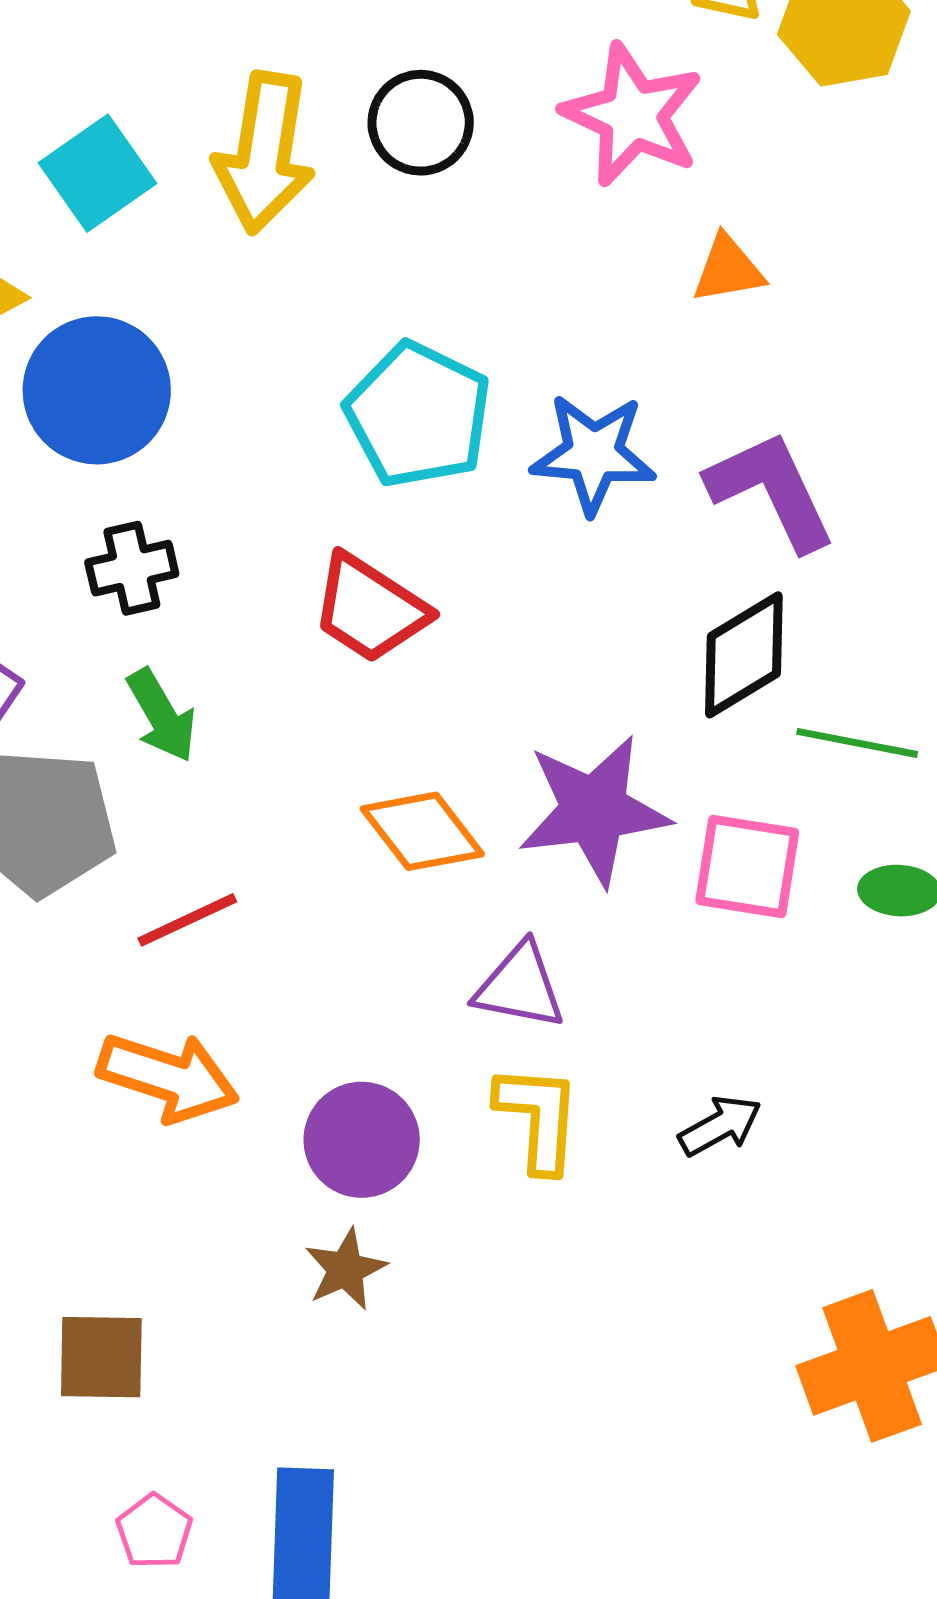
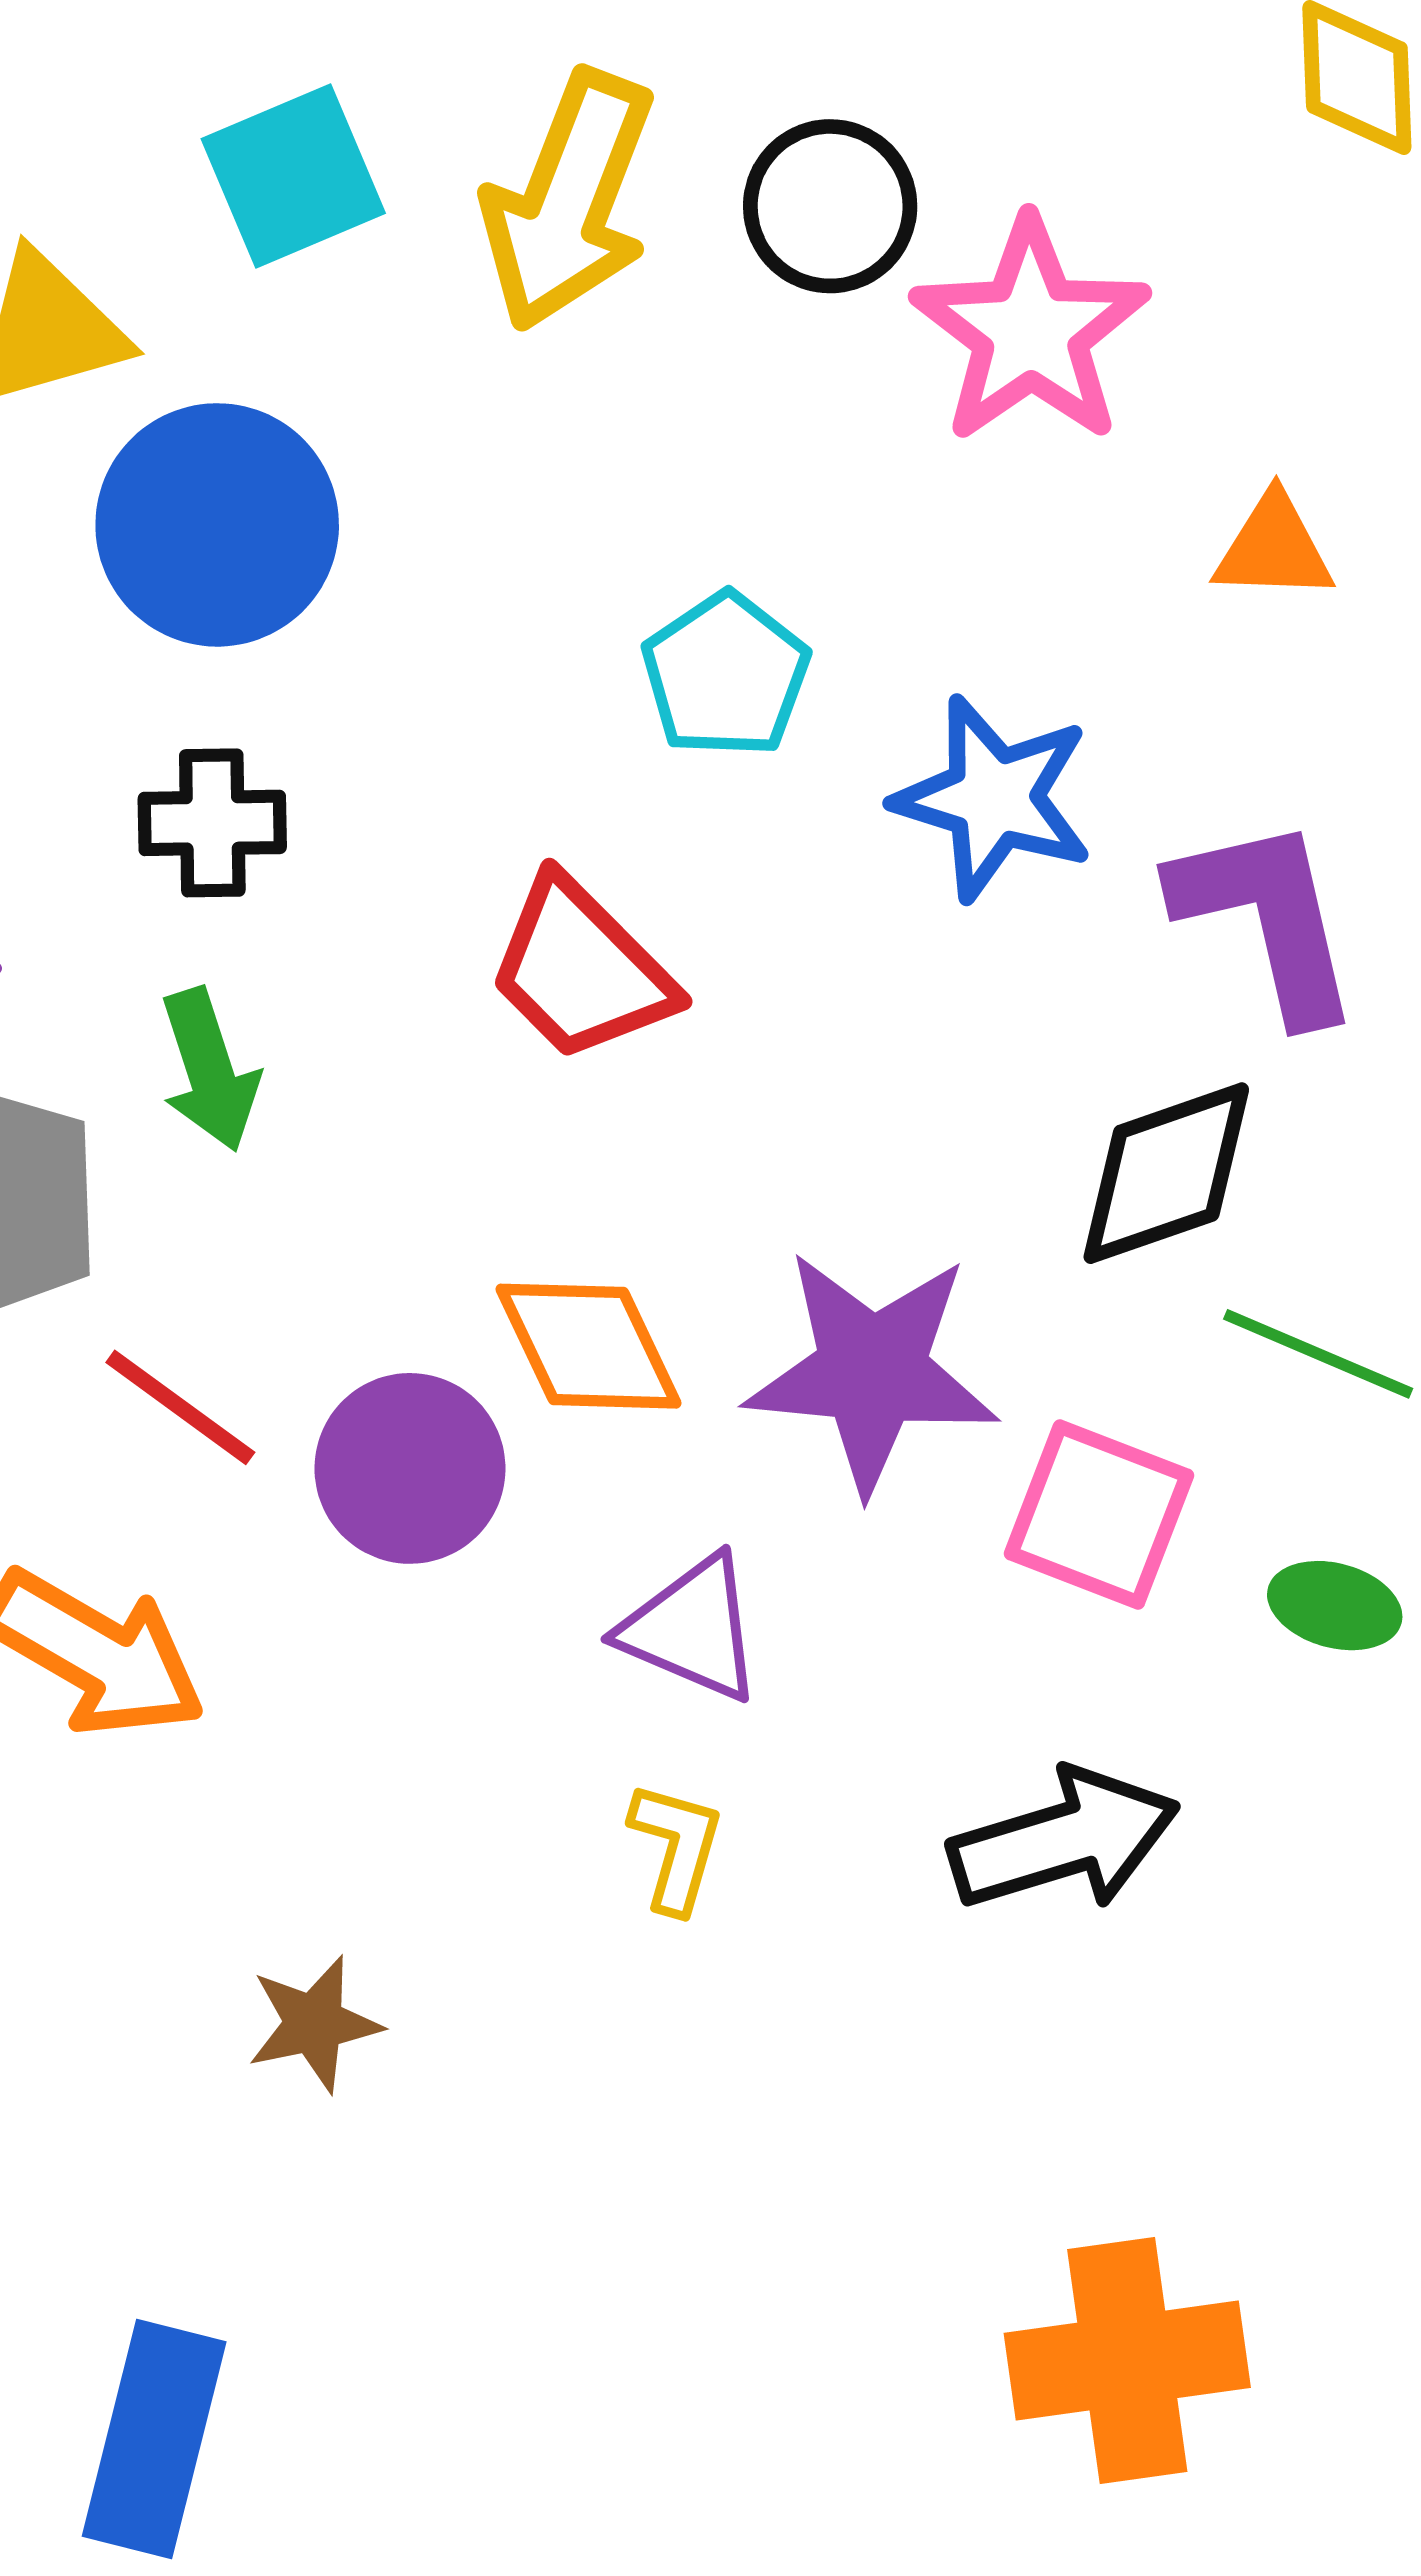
pink star: (633, 115) -> (1030, 331), moved
cyan pentagon: (418, 415) -> (726, 675), size x0.7
red line: (187, 920) -> (180, 1407), turned 49
yellow L-shape: (538, 1118) -> (676, 1847), size x0.7
black arrow: (720, 1126) -> (1064, 1840), moved, size x1.6
purple circle: (362, 1140) -> (410, 1468), moved

